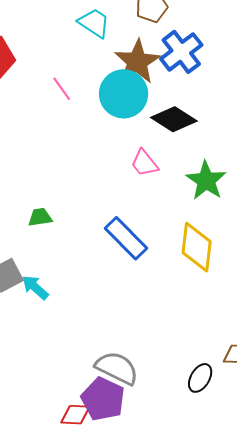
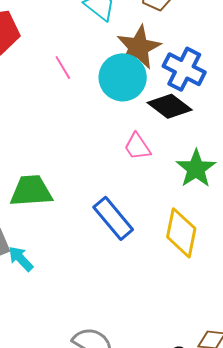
blue cross: (181, 52) -> (184, 69), moved, turned -30
green trapezoid: (40, 217) -> (31, 191), size x1.8

